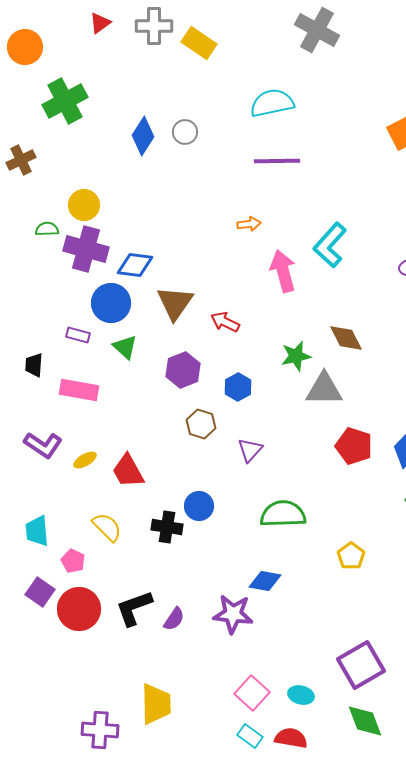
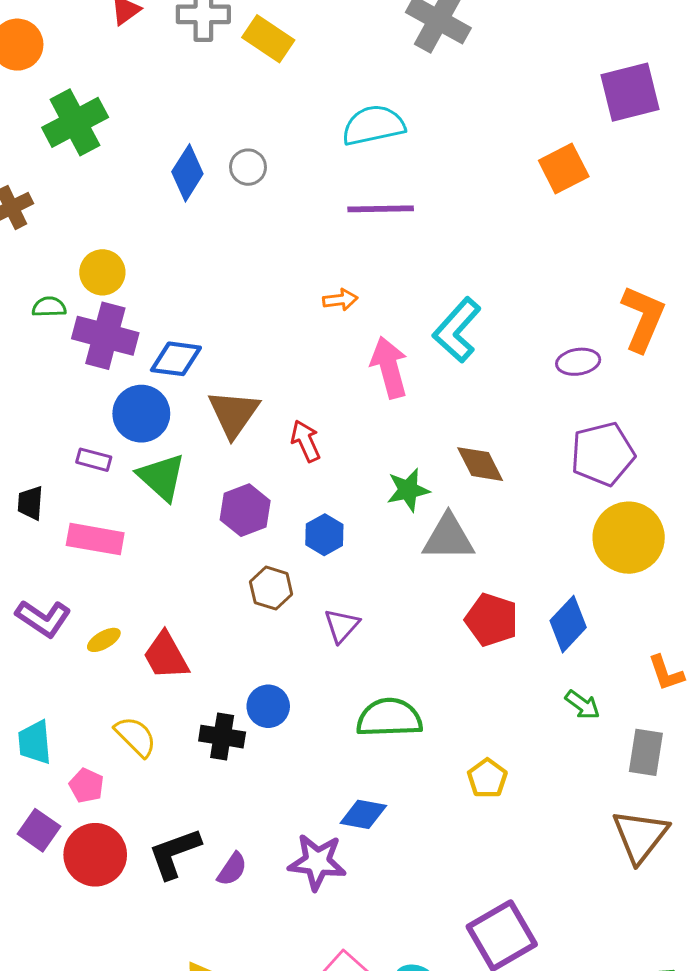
red arrow: (225, 322) -> (306, 441), turned 40
green triangle: (125, 347) -> (162, 477), size x1.4

